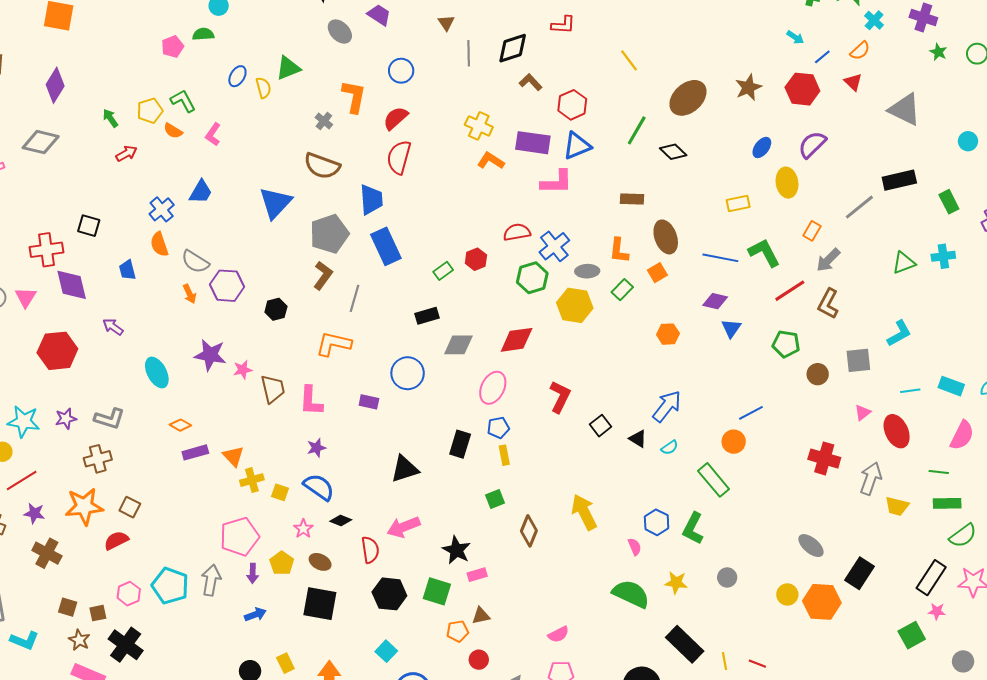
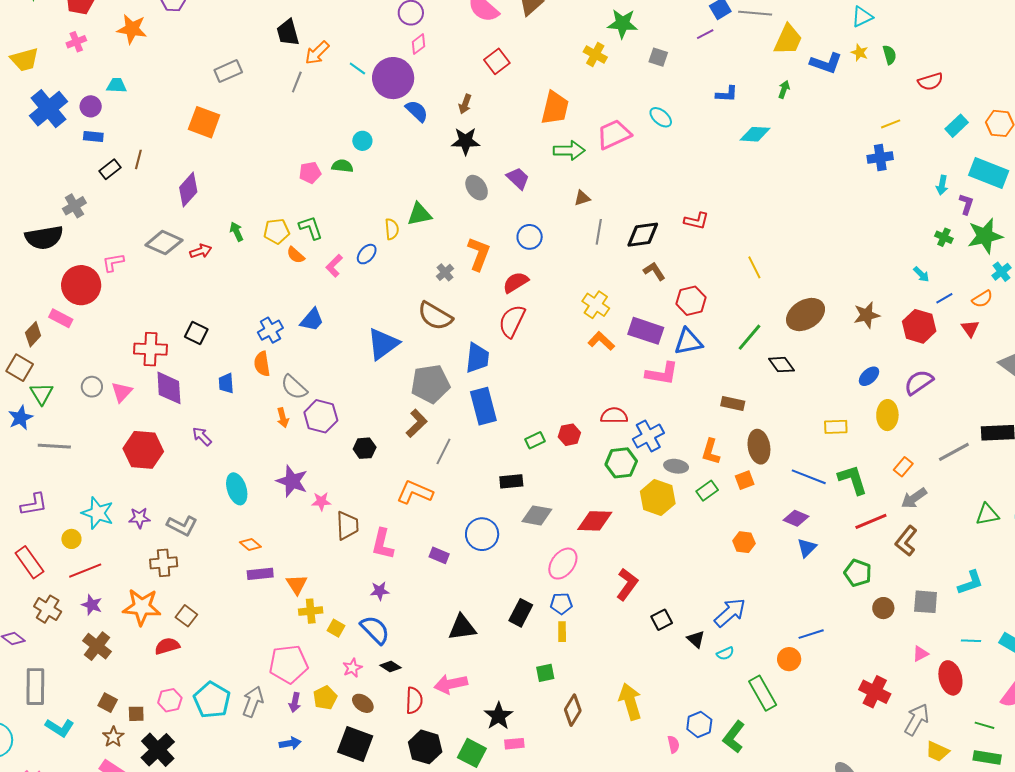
brown triangle: (446, 23) -> (582, 198), turned 36
blue ellipse: (237, 76) -> (367, 254), moved
red arrow: (126, 153) -> (201, 251), moved

